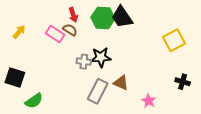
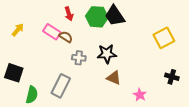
brown semicircle: (70, 30) -> (66, 37), moved
black star: (101, 57) -> (107, 54), moved
gray rectangle: (98, 91) -> (61, 86), moved
green semicircle: (34, 101) -> (32, 95), turned -42

